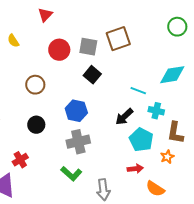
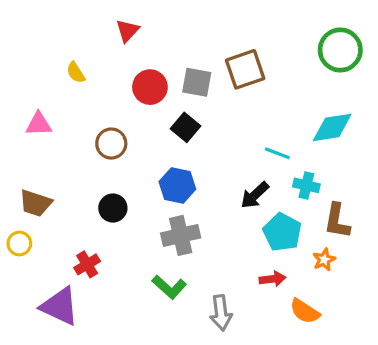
green circle: (177, 27) -> (340, 50), size x1.4
black square: (92, 75) -> (185, 127), moved

